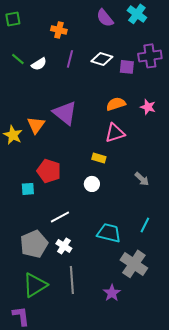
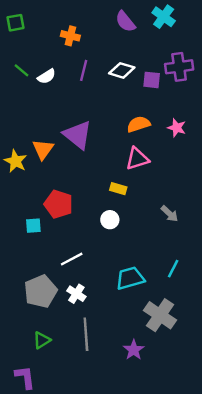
cyan trapezoid: (109, 233) -> (130, 278), turned -30
green triangle: (35, 285) -> (42, 340), size x0.6

